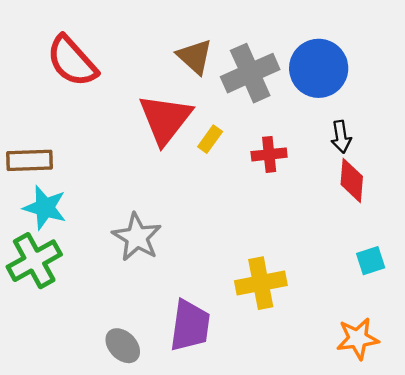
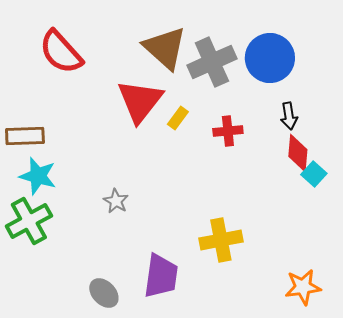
brown triangle: (195, 56) -> (165, 48), size x1.4
gray star: (137, 237) -> (116, 201), size x0.6
cyan square: (371, 261) -> (314, 174), moved, turned -30

